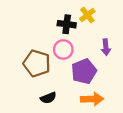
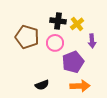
yellow cross: (87, 15) -> (77, 24), moved
brown pentagon: (37, 63) -> (27, 37), moved

